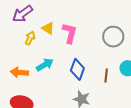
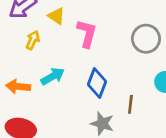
yellow triangle: (48, 28) -> (56, 16), moved
brown line: (106, 75) -> (130, 104), moved

